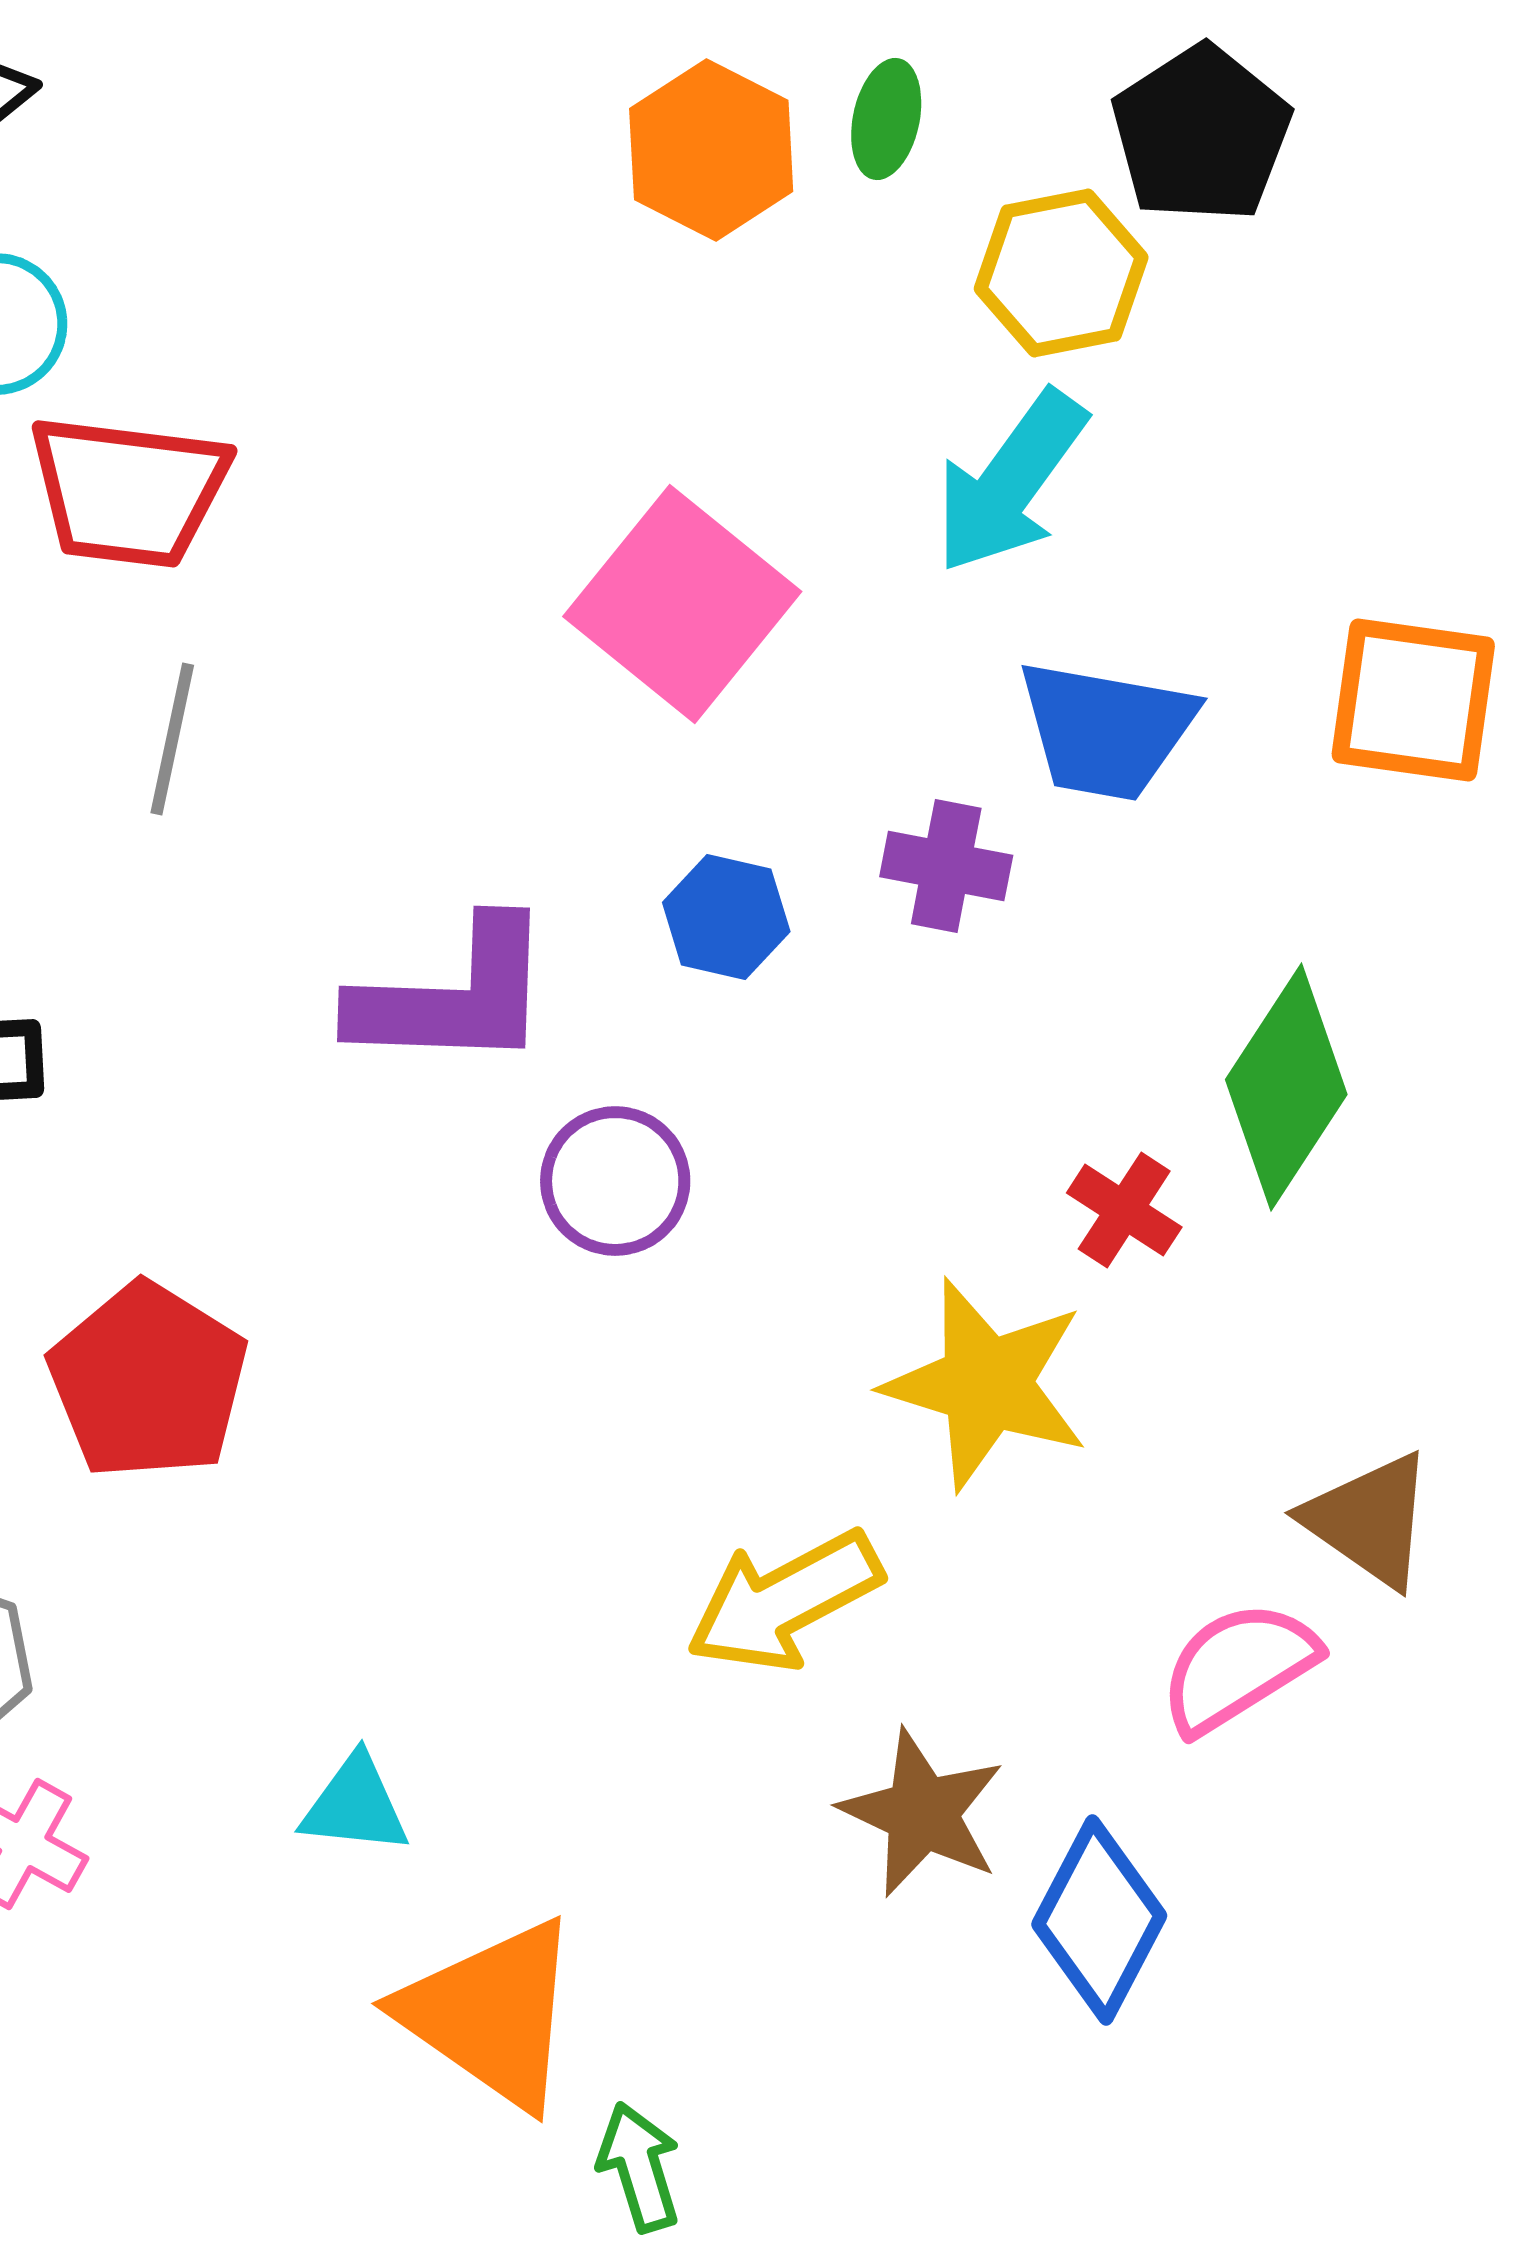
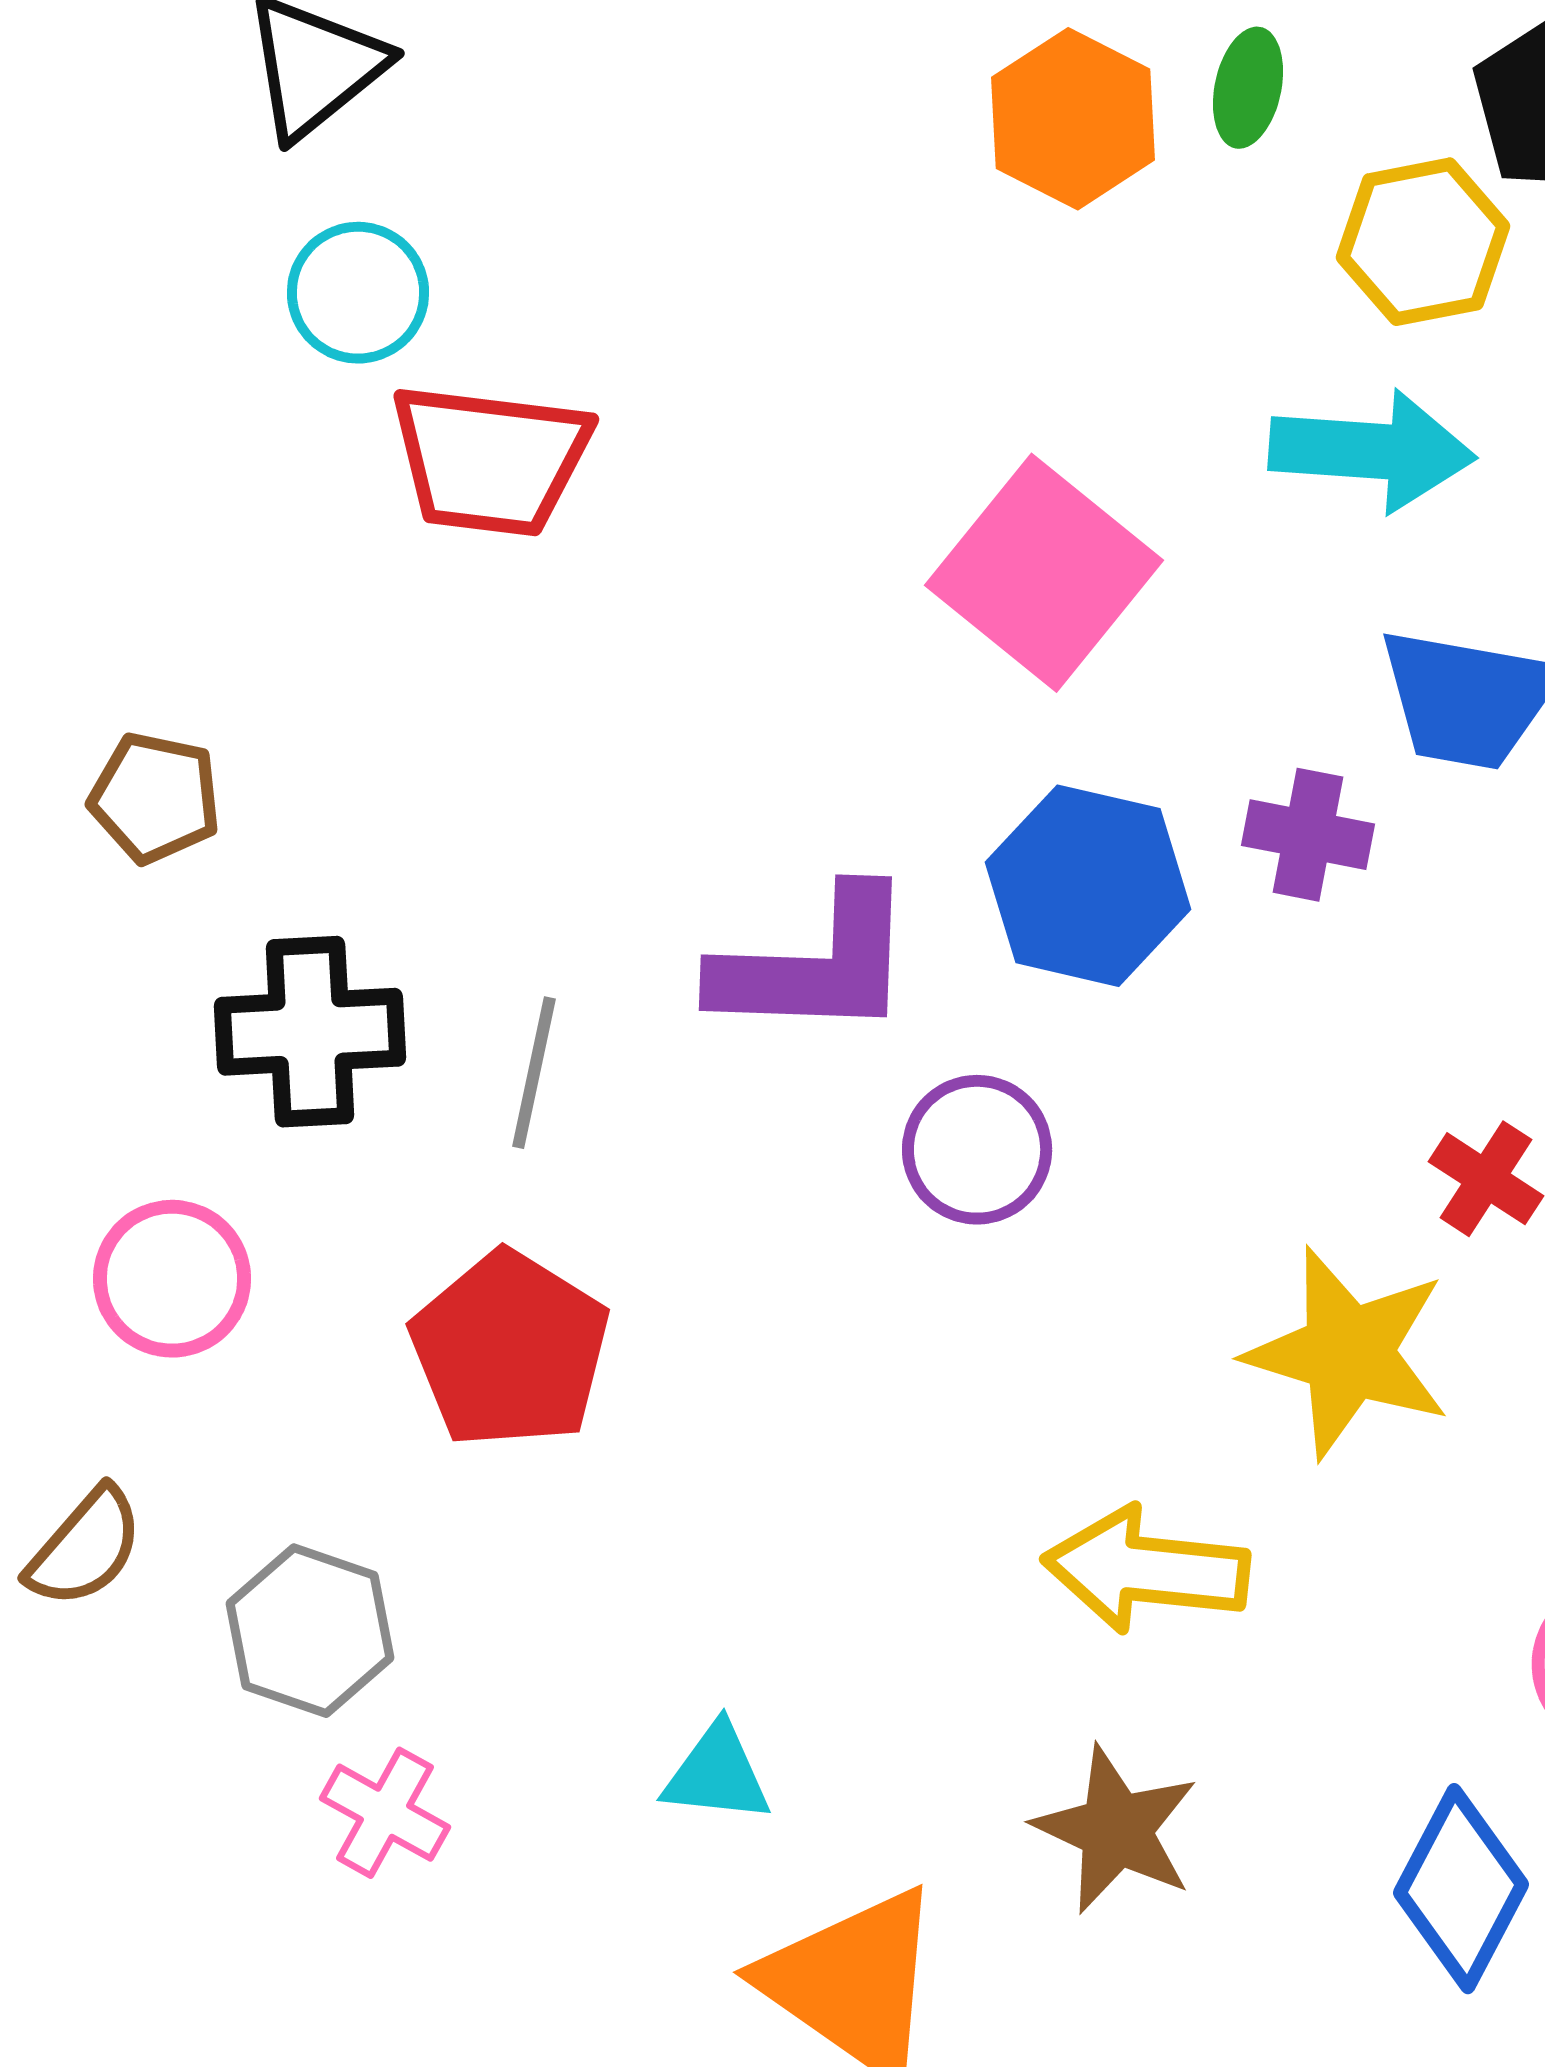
cyan arrow: (1010, 482) -> (1372, 451), turned -122
gray line: (172, 739) -> (534, 1073), moved
blue hexagon: (726, 917) -> (1088, 886), size x1.6
yellow arrow: (784, 1601) -> (1146, 1570), turned 34
brown star: (922, 1813) -> (1116, 1830), moved

